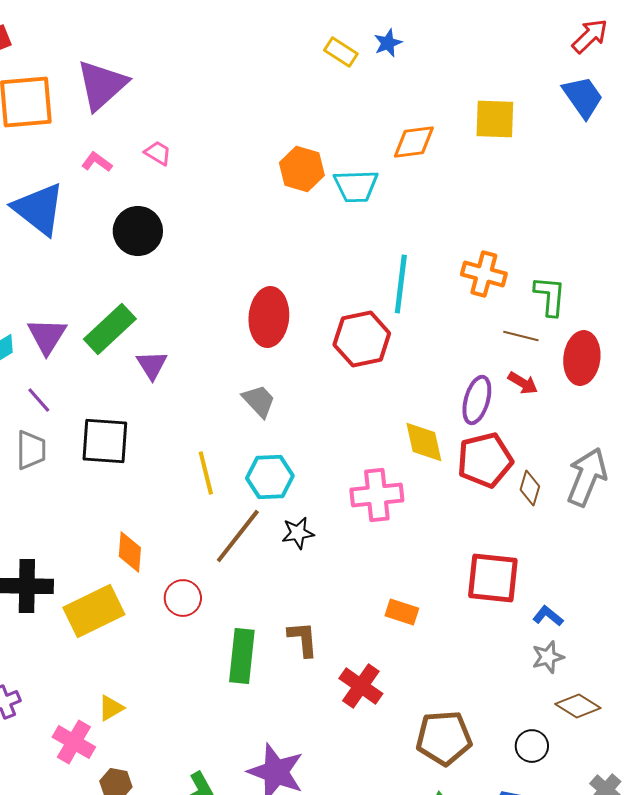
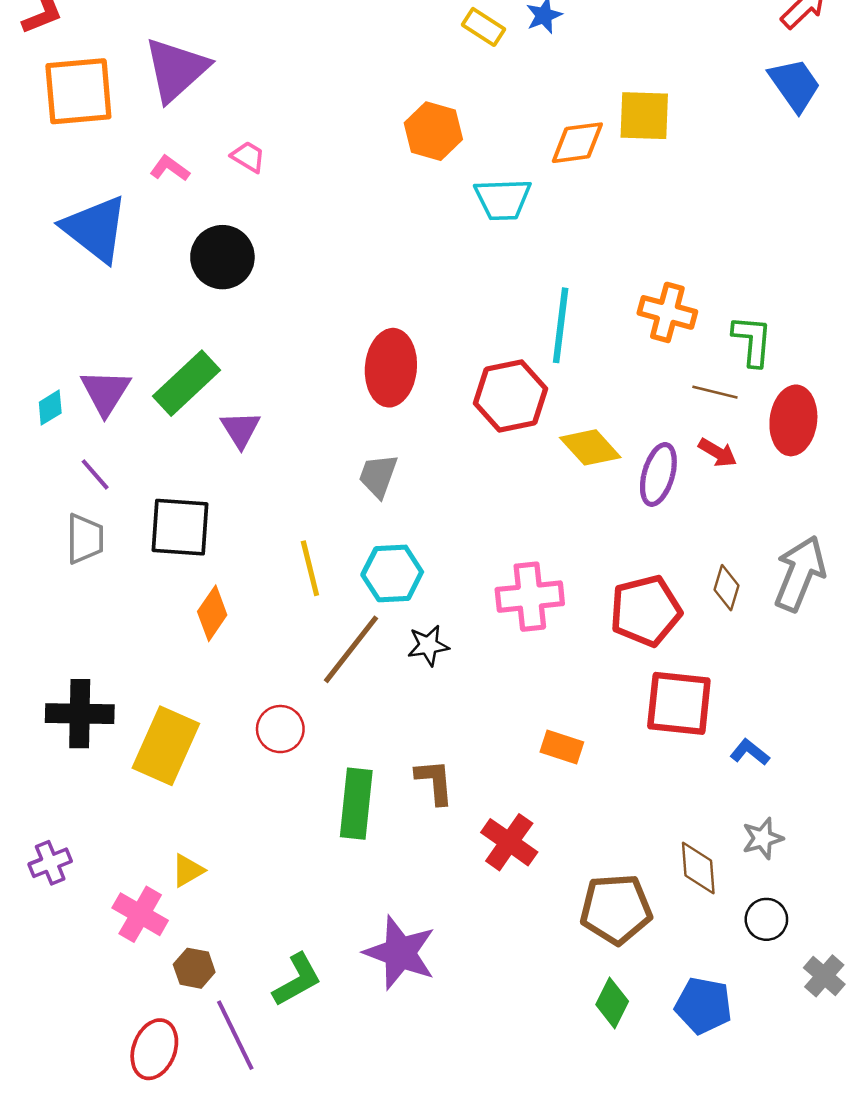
yellow square: (495, 119) -> (644, 116), moved
orange hexagon: (302, 169) -> (433, 131), moved
gray trapezoid: (259, 401) -> (378, 476), turned -117
yellow diamond: (424, 442) -> (590, 447), moved, turned -30
red pentagon: (485, 460) -> (646, 611), moved
orange diamond: (130, 552) -> (212, 613), moved, turned 30
yellow rectangle: (94, 611) -> (166, 746), turned -40
gray star: (548, 657) -> (763, 838), moved
brown diamond: (578, 706) -> (698, 868), moved, turned 54
black circle: (532, 746) -> (766, 919), moved

